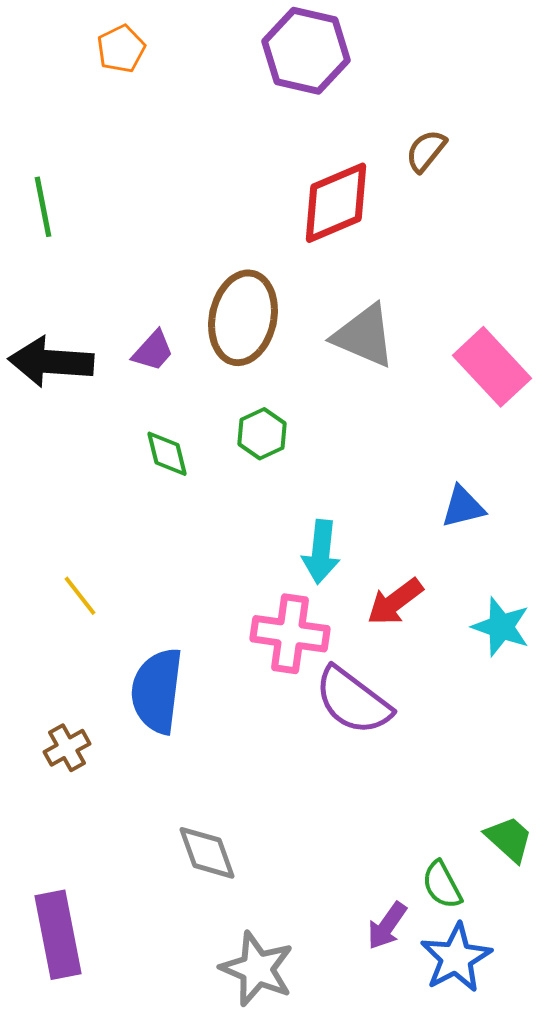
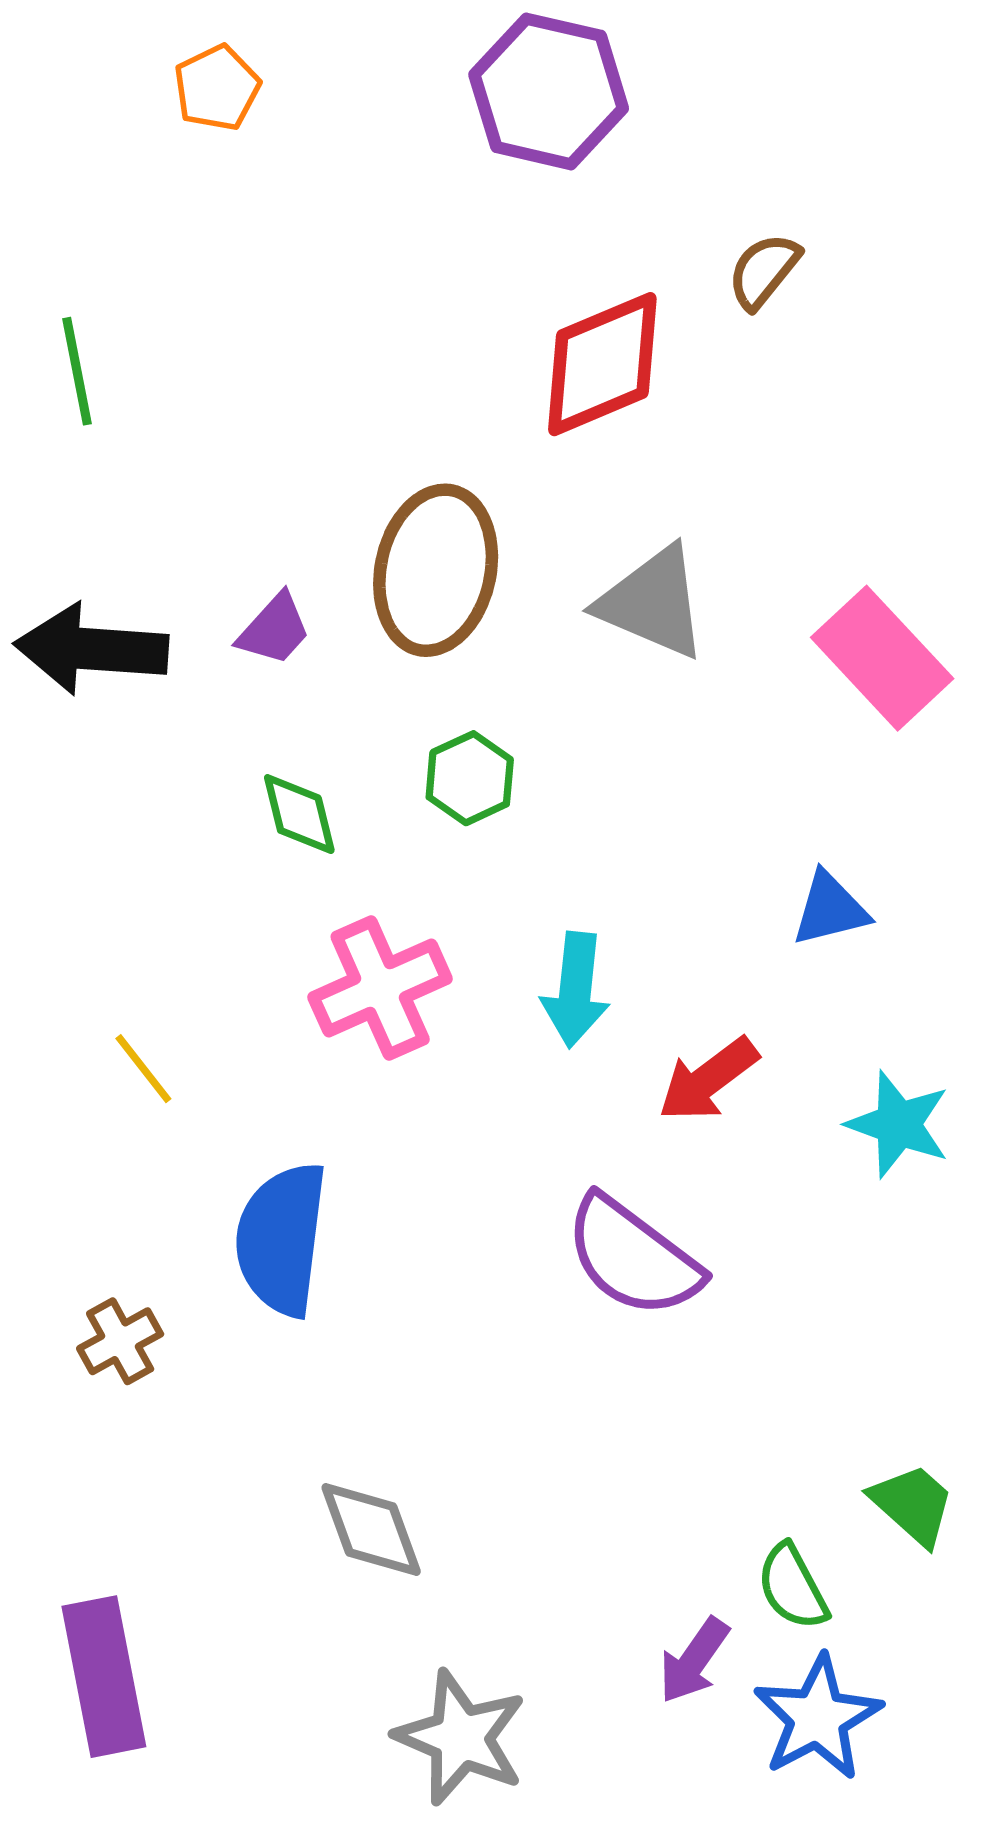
pink cross: (290, 634) -> (380, 988), moved, turned -32

